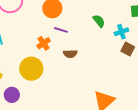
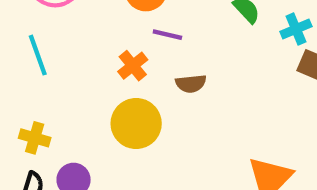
yellow circle: (31, 69) -> (136, 123), moved

